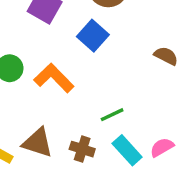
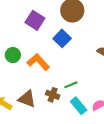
brown cross: (82, 149) -> (53, 95), moved

